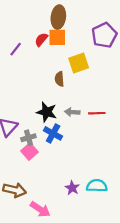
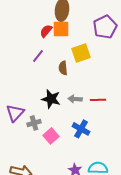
purple line: (16, 49) -> (38, 56), moved
blue cross: (53, 133) -> (81, 129), moved
pink square: (30, 152) -> (51, 136), moved

